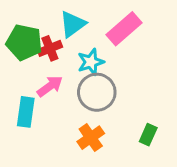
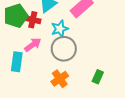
green pentagon: (24, 42) -> (16, 16), turned -30
red cross: (50, 48) -> (33, 20), turned 35

